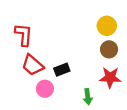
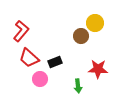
red L-shape: (24, 35) -> (21, 31), turned 35
brown circle: (109, 49) -> (81, 36), moved

